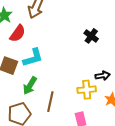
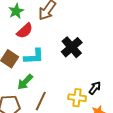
black cross: (91, 36) -> (72, 47), moved, size x1.5
black arrow: (103, 76) -> (95, 88), turned -56

